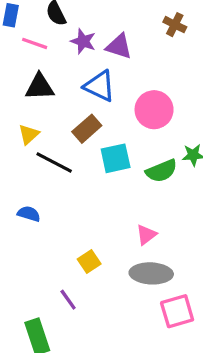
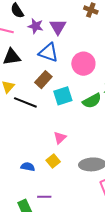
purple triangle: (119, 46) -> (58, 27), turned 48
blue semicircle: (29, 214) -> (28, 167), moved
pink triangle: (146, 235) -> (60, 138), moved
purple line: (68, 300) -> (44, 197), moved, turned -48

